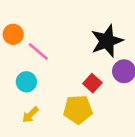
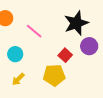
pink line: (38, 51) -> (34, 31), moved

